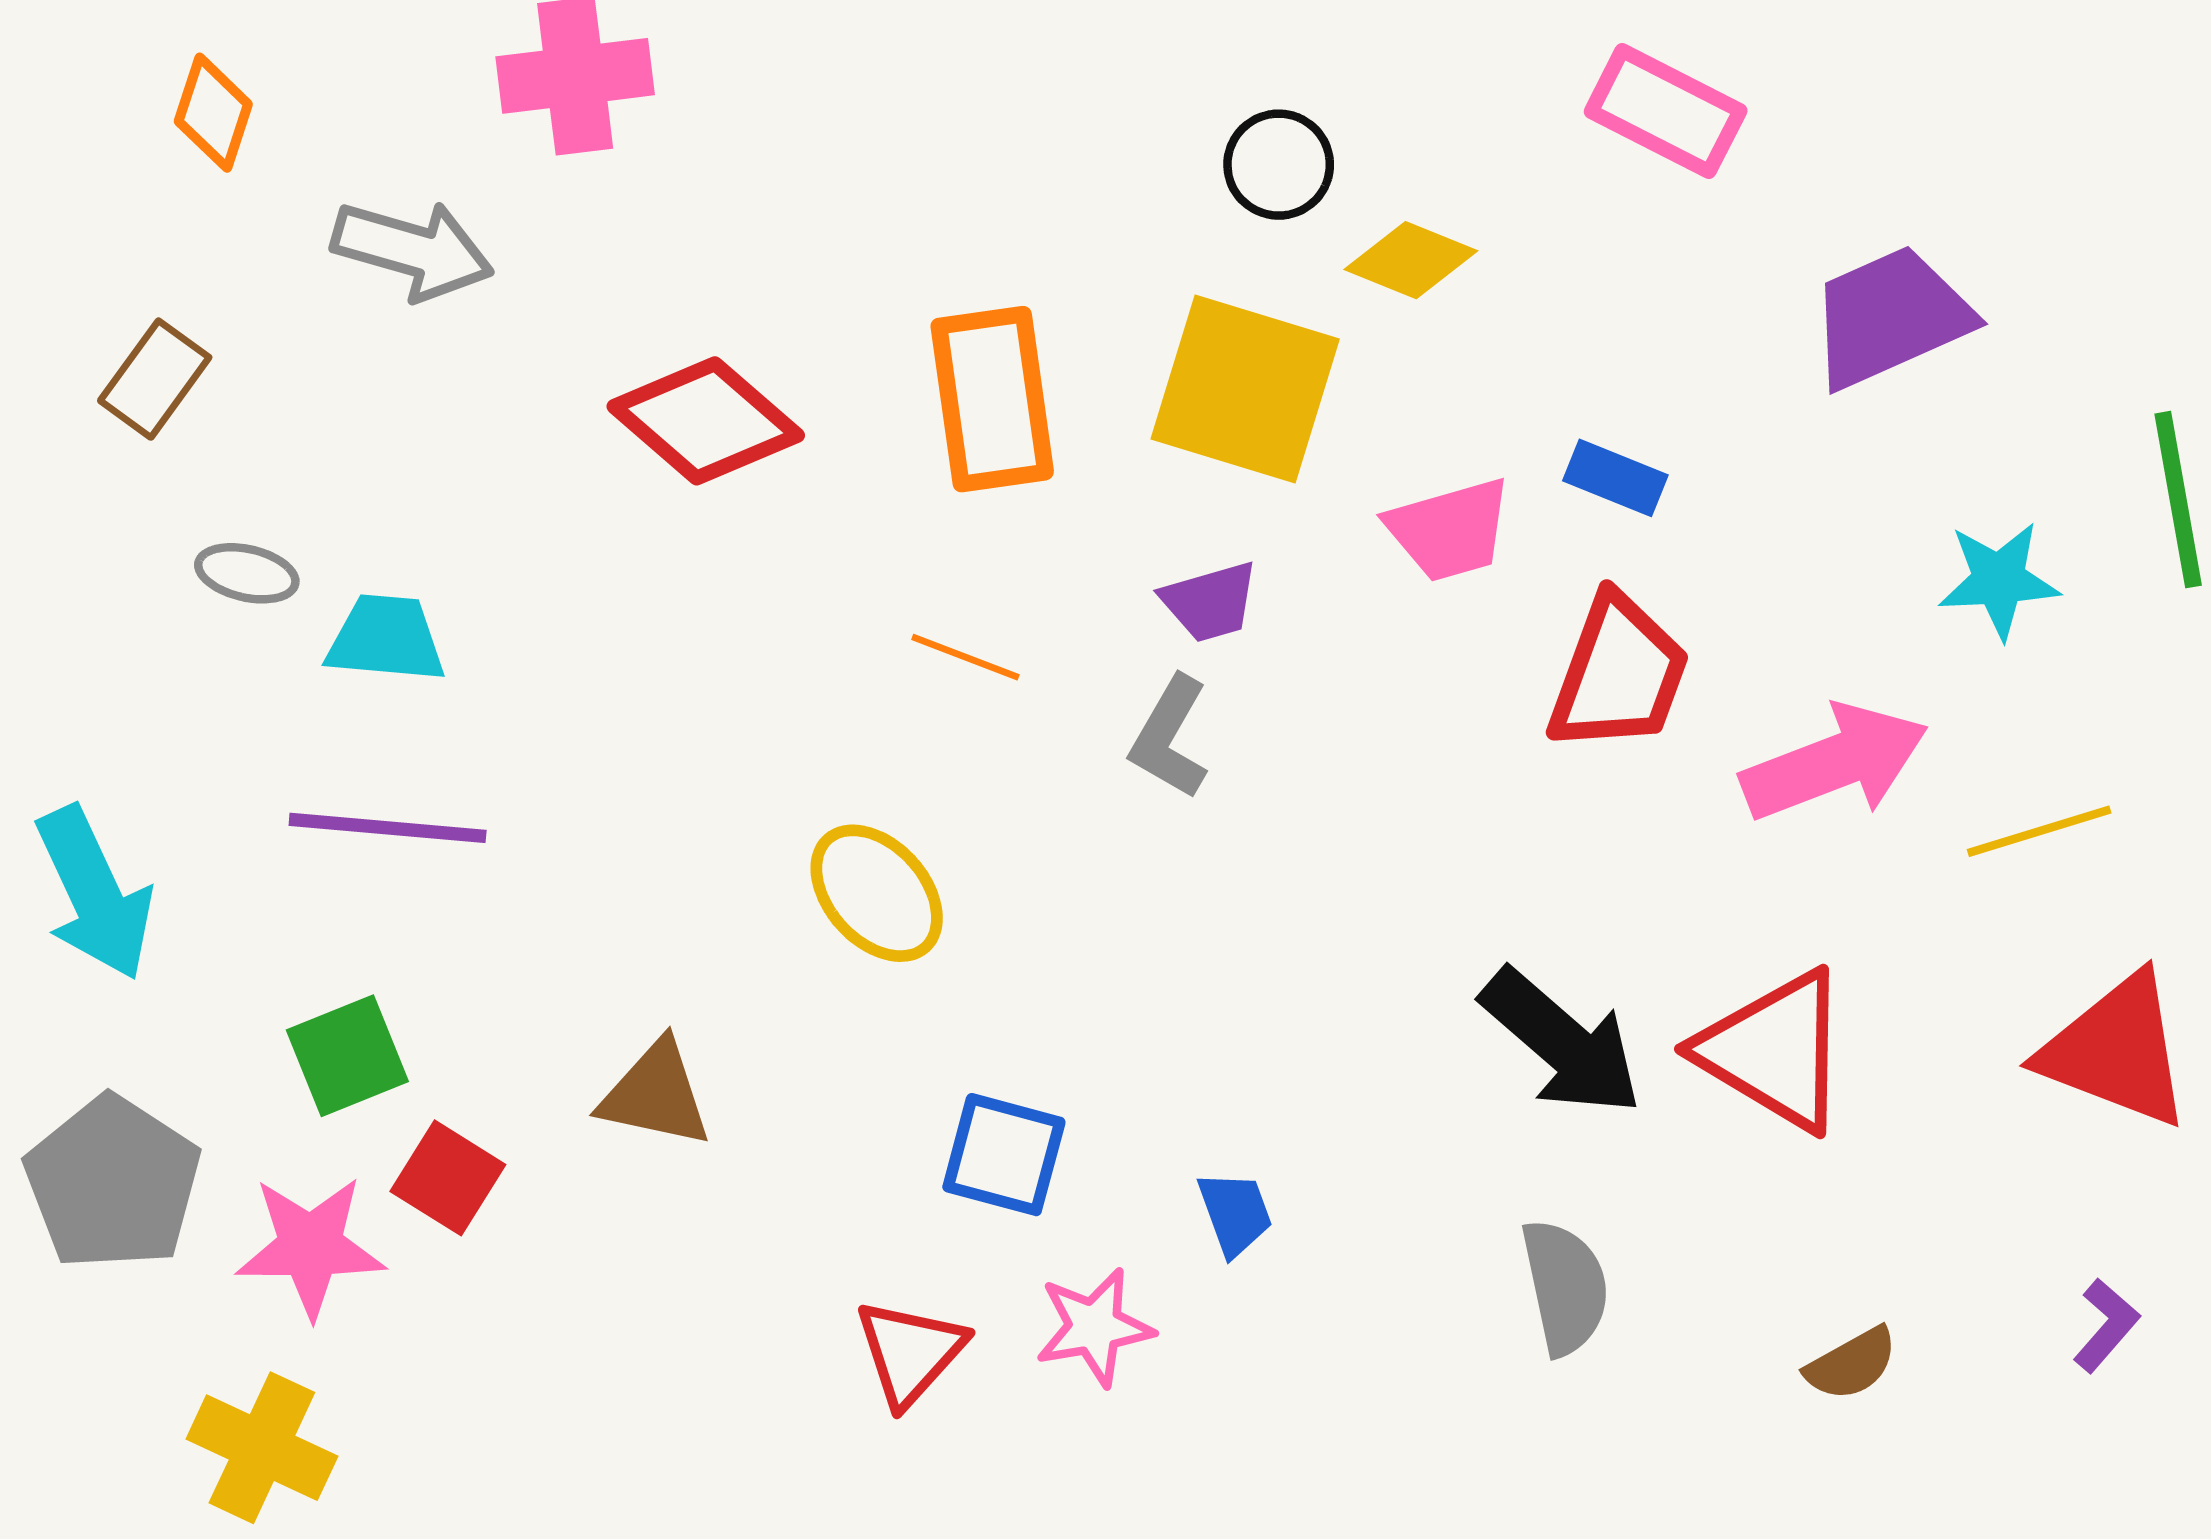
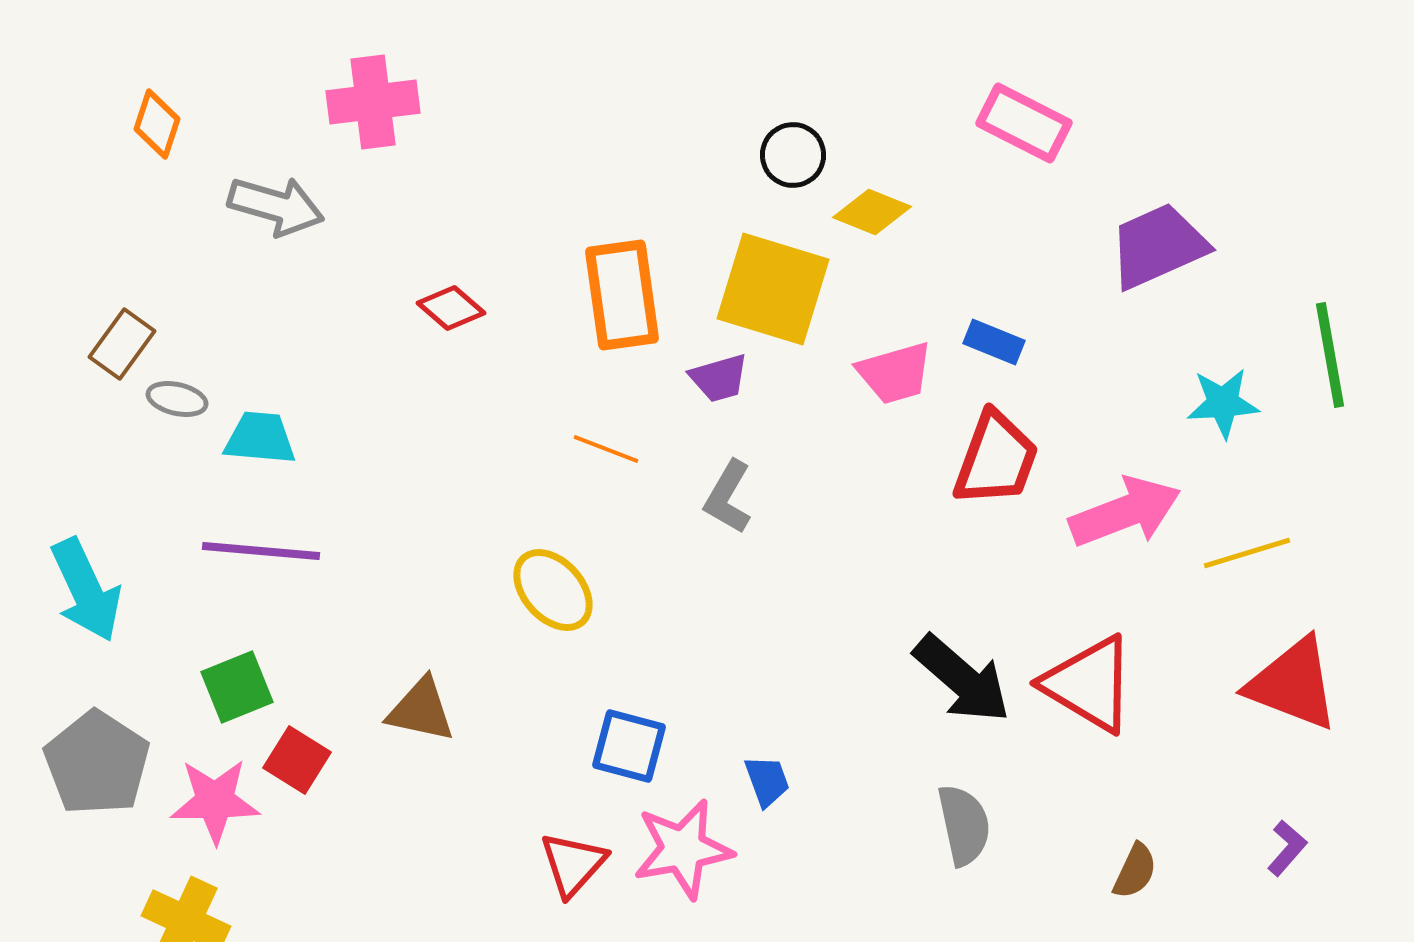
brown rectangle: (155, 379) -> (122, 344), moved
red diamond: (706, 421) -> (451, 308), size x0.6
purple trapezoid: (1210, 602) -> (719, 378), moved
pink star: (1094, 1327) -> (683, 849), size x1.4
brown semicircle: (1851, 1364) -> (1135, 871), turned -36

